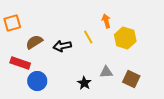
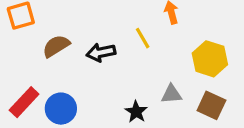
yellow hexagon: (125, 38) -> (210, 59), moved
red rectangle: (20, 63) -> (24, 102), moved, turned -66

